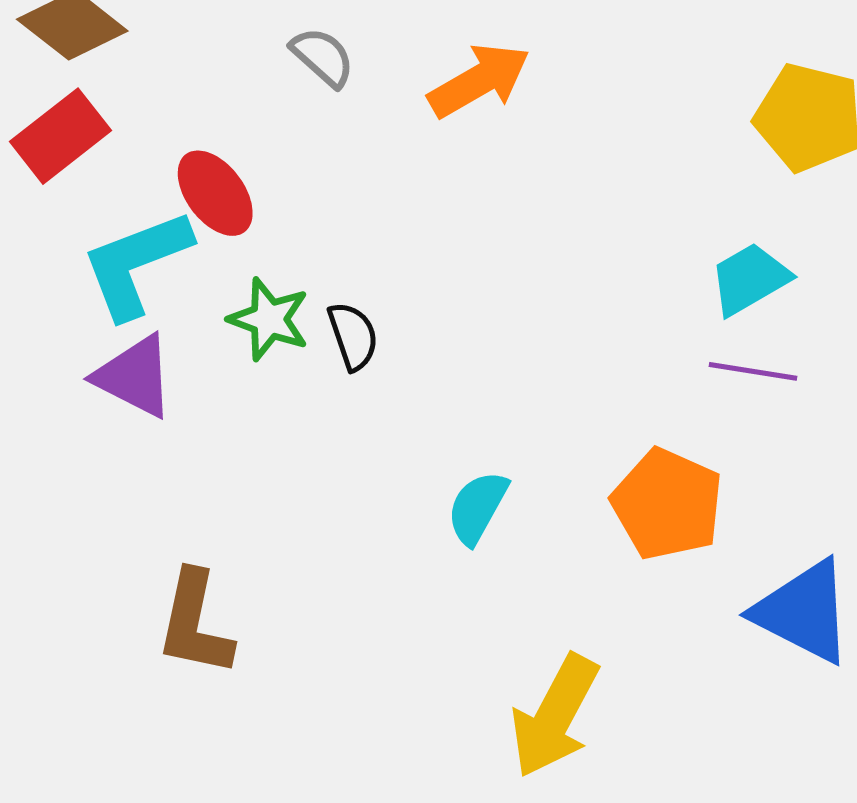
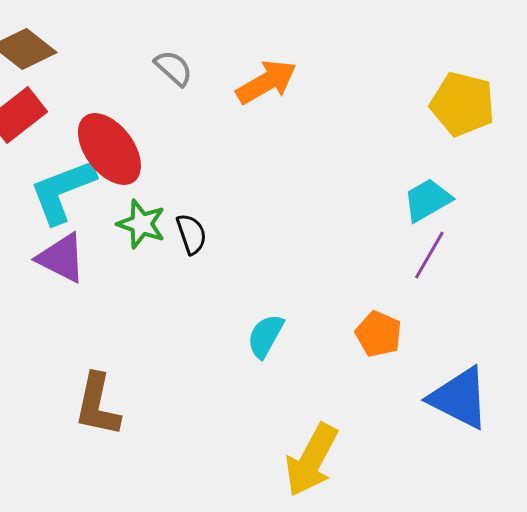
red ellipse: (215, 193) -> (109, 149), size x1.4
purple line: (753, 371) -> (429, 255), turned -69
orange pentagon: (667, 504) -> (378, 334), size x0.7

